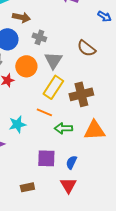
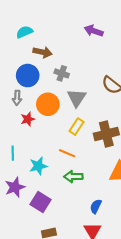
yellow rectangle: (53, 87) -> (77, 127), size x0.7
green arrow: (63, 128) -> (73, 177), moved
purple square: (46, 158) -> (40, 202), moved, turned 30

